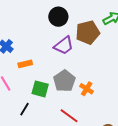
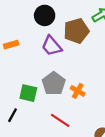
purple trapezoid: (64, 46) -> (52, 46), turned 90
orange rectangle: (25, 64) -> (11, 45), moved

